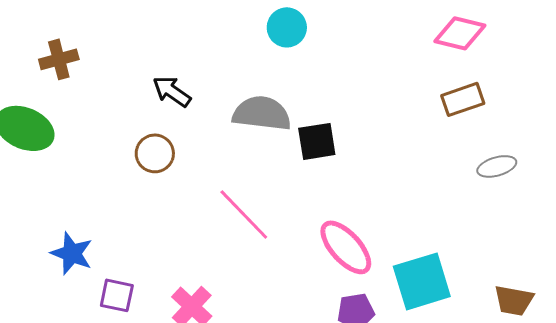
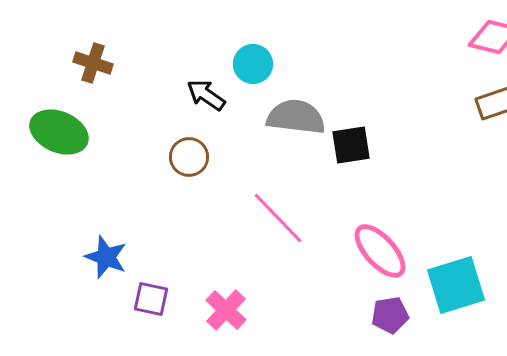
cyan circle: (287, 27) -> (253, 64), moved
brown cross: (59, 59) -> (93, 63), turned 33

